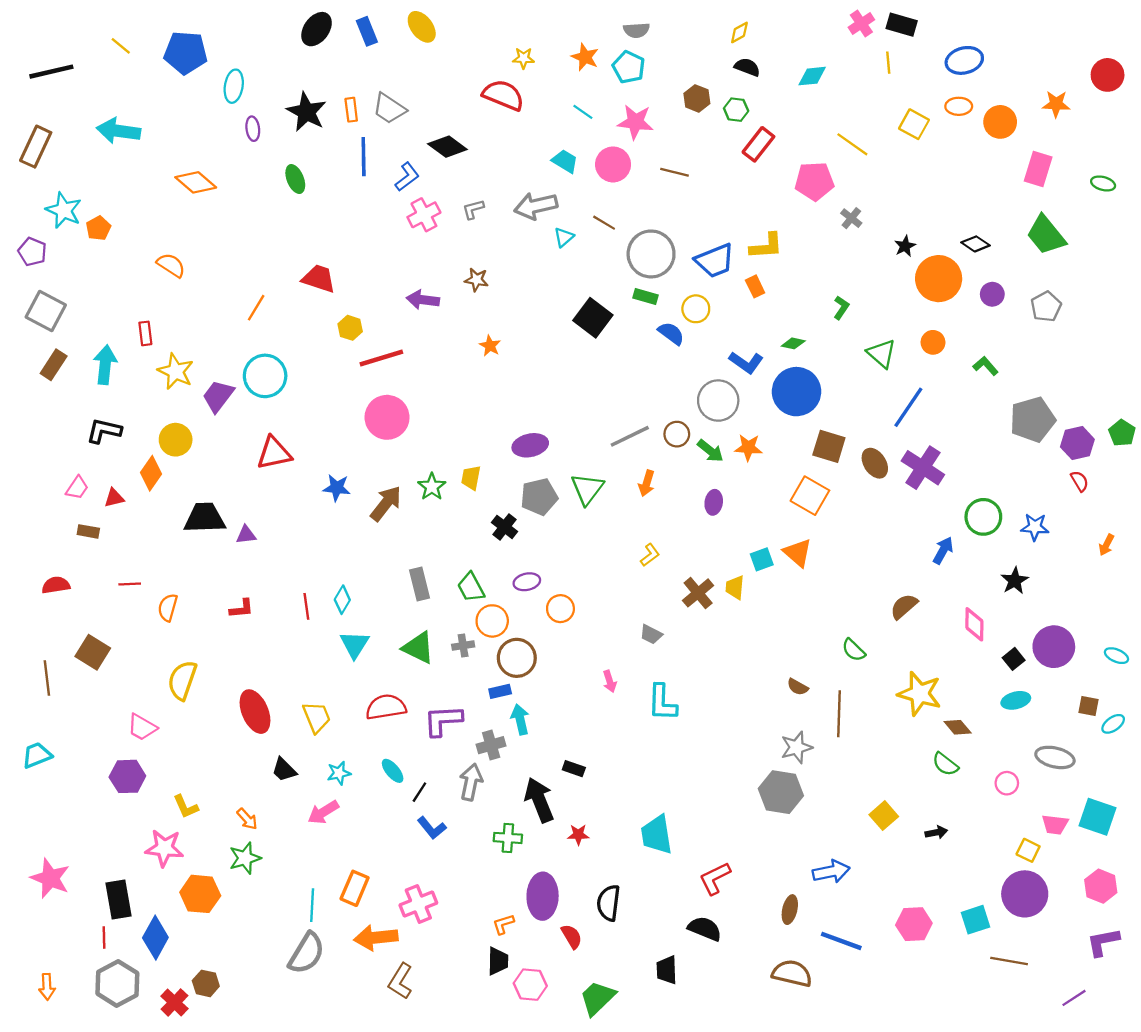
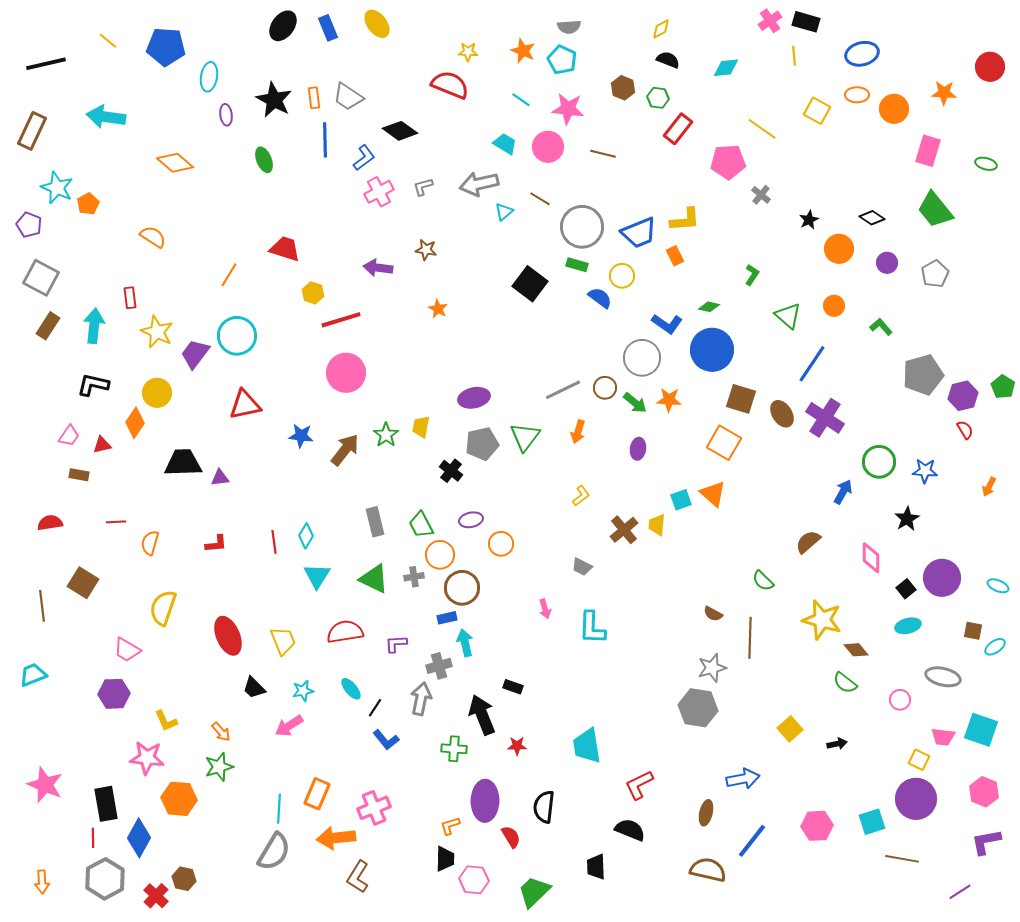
orange circle: (939, 279) -> (839, 249), size x0.7
purple L-shape: (443, 721) -> (396, 644), size x0.6
blue line: (841, 941) -> (752, 841), turned -72

